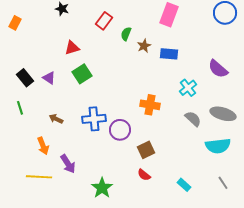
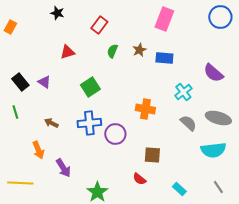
green semicircle: (126, 34) -> (112, 51), moved
green square: (82, 74) -> (90, 87), moved
brown square: (146, 150) -> (152, 155), moved, turned 30
yellow line: (39, 177) -> (20, 183), moved

